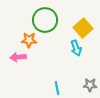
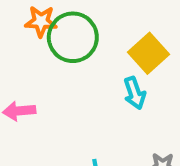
orange star: (29, 40) -> (41, 21), moved

